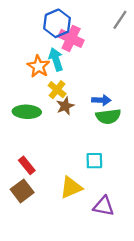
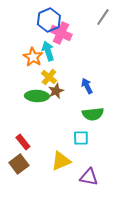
blue arrow: (101, 100) -> (87, 86), turned -119
green ellipse: (27, 112) -> (37, 96), moved
green semicircle: (108, 116) -> (93, 114), moved

